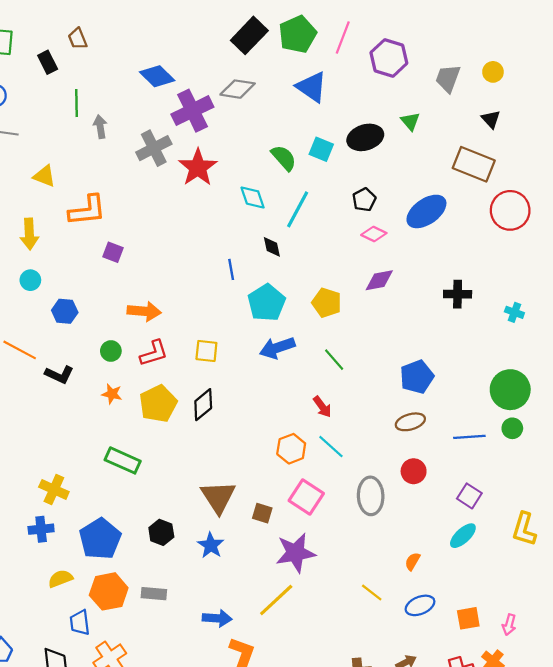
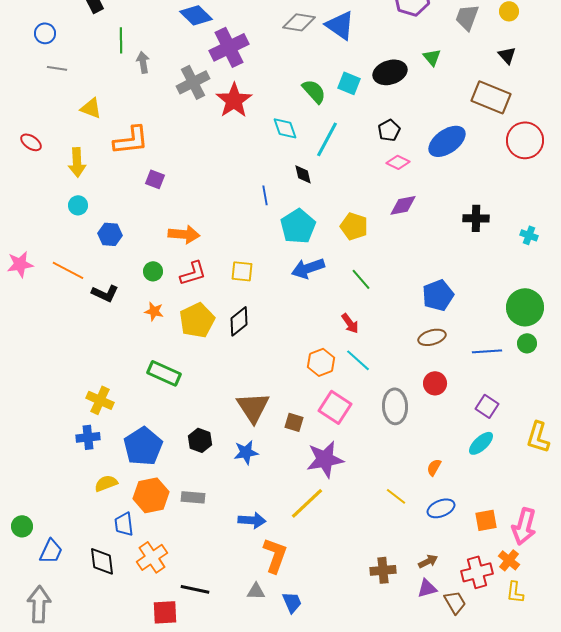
gray diamond: (238, 89) -> (299, 22), moved
blue star: (211, 545) -> (246, 452), turned 30
pink arrow: (509, 625) -> (524, 526), size x1.8

